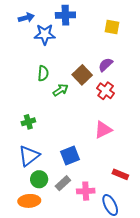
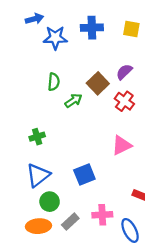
blue cross: (65, 15) -> (92, 28), moved
gray rectangle: (63, 183) -> (70, 222), moved

